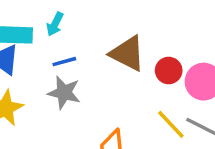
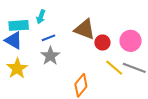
red circle: (169, 71) -> (102, 42), moved
gray star: (64, 93) -> (50, 56), turned 30

